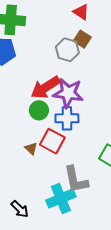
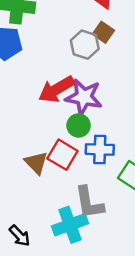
green circle: (39, 110) -> (79, 125), moved
blue cross: (67, 118) -> (100, 149), moved
brown triangle: (31, 148) -> (36, 163), size x1.5

